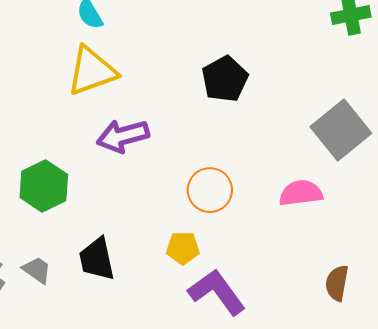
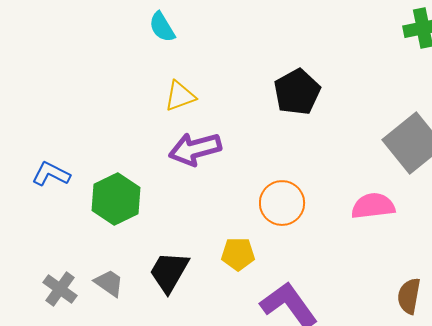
yellow triangle: (92, 71) -> (180, 96), moved, size x0.6
yellow pentagon: (183, 248) -> (238, 254), moved
black trapezoid: (97, 259) -> (169, 272), turned 42

